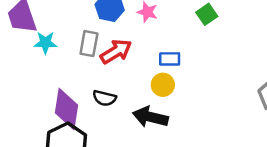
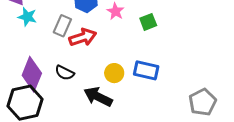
green square: (207, 14) -> (148, 22), moved
blue rectangle: (170, 59) -> (146, 70), moved, size x1.4

